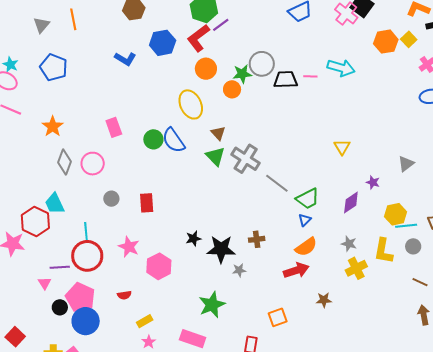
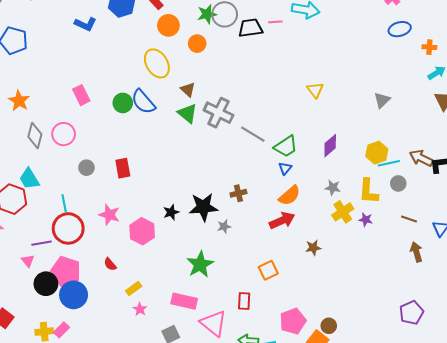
green star: (242, 74) -> (207, 14), moved
purple star: (373, 182) -> (366, 220), moved
black star: (194, 239) -> (171, 212), moved
red semicircle: (124, 295) -> (110, 264), turned 64
black circle: (60, 307) -> (46, 284), size x1.5

